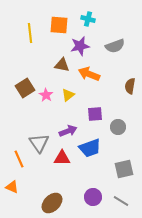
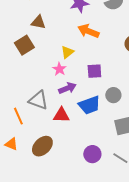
brown triangle: (62, 65) -> (38, 22), moved
pink star: (46, 95) -> (59, 69), moved
gray circle: (118, 127) -> (113, 95), moved
gray triangle: (39, 143) -> (38, 100), turned -35
brown ellipse: (52, 203) -> (42, 146), moved

